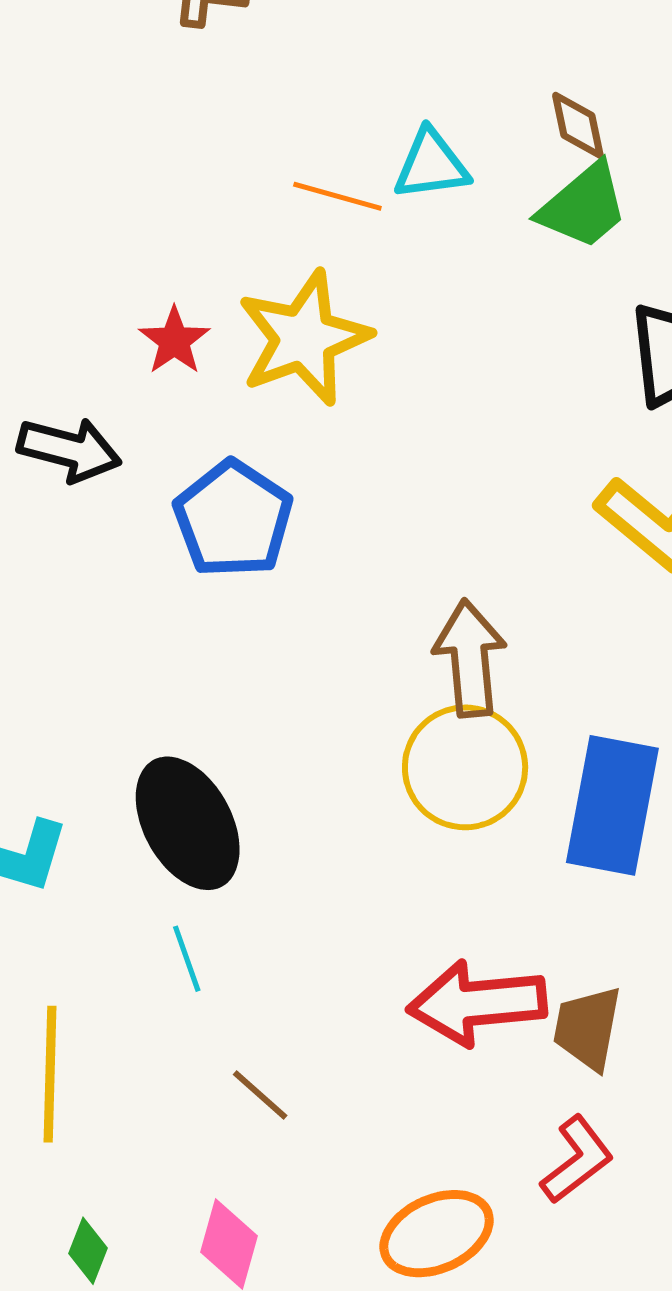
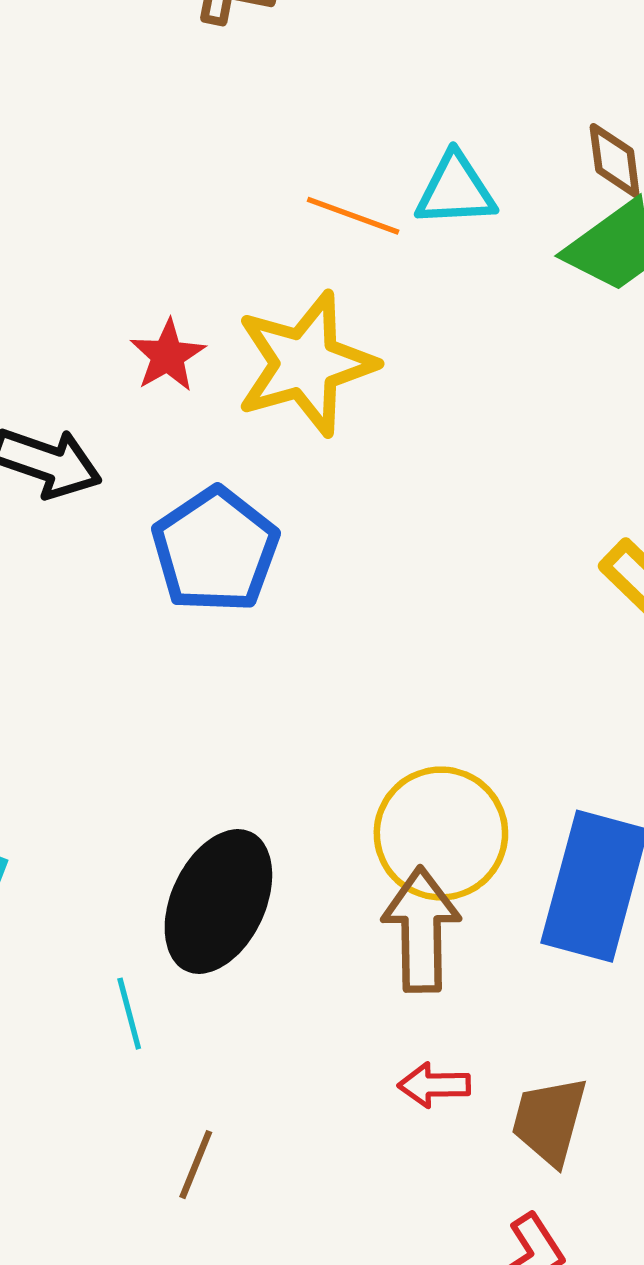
brown arrow: (470, 658) -> (421, 930), moved
black ellipse: (188, 823) -> (218, 901), moved, turned 49
red arrow: (477, 1003) -> (434, 1085), size x0.5
brown line: (260, 1095) -> (196, 1165), turned 66

